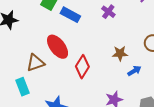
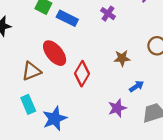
blue arrow: (134, 71) -> (137, 86), moved
cyan rectangle: (23, 87) -> (28, 104), moved

